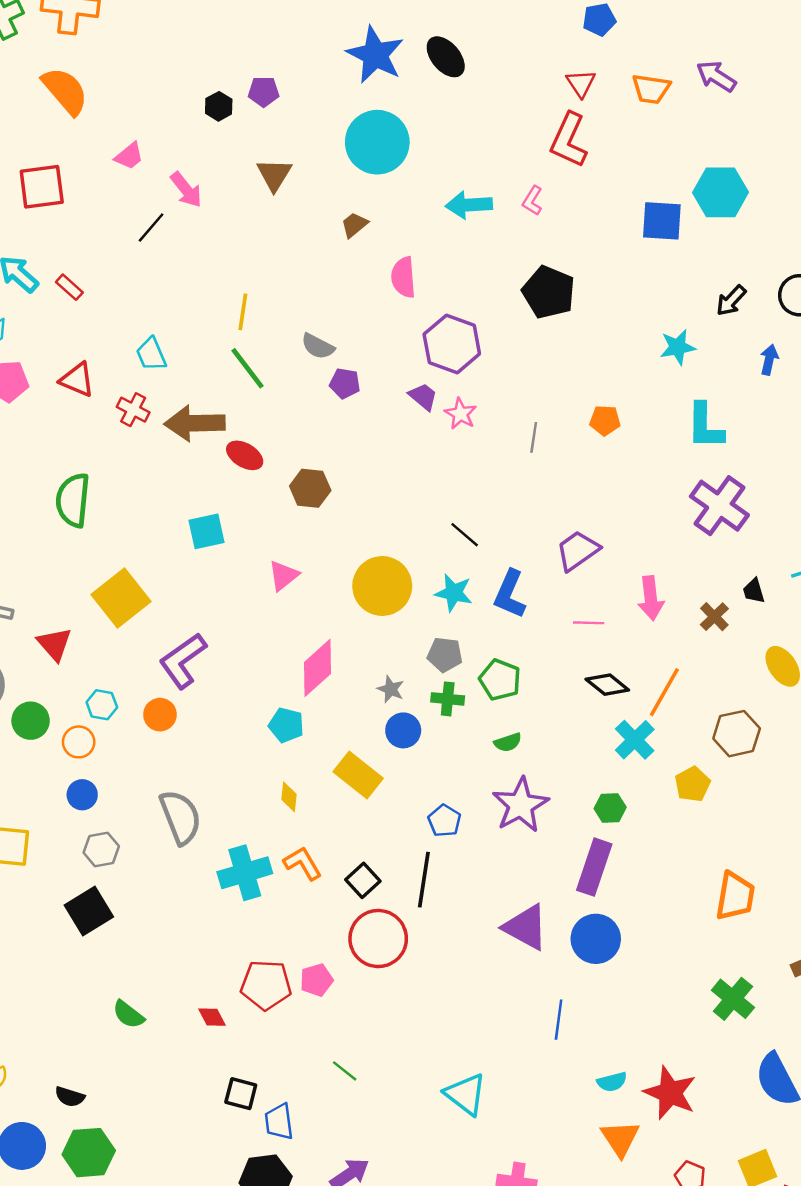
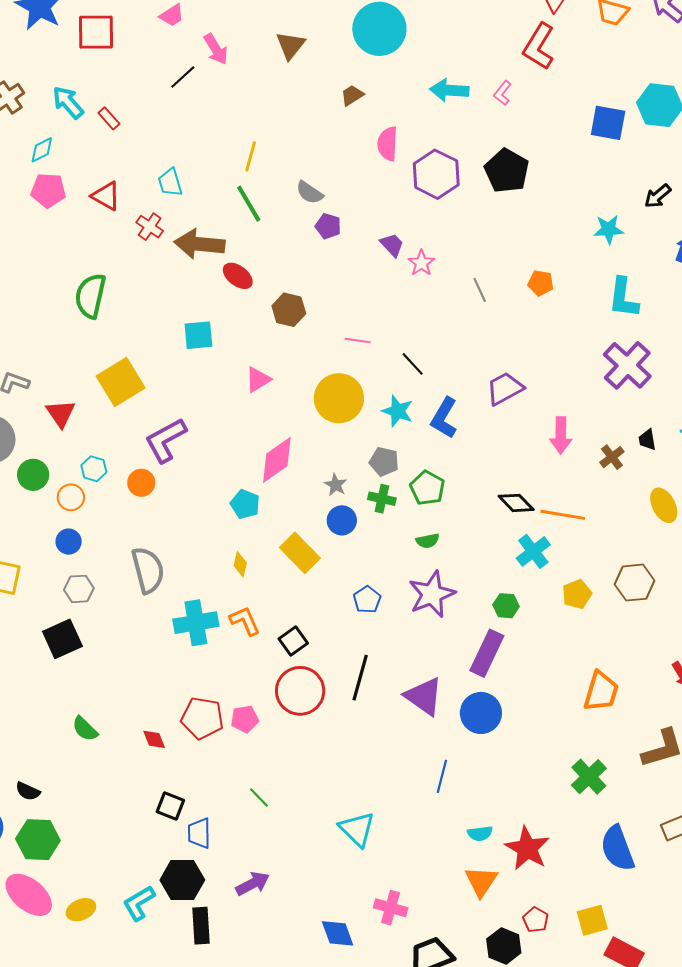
purple hexagon: (452, 344) -> (436, 174), moved
gray line: (534, 437) -> (480, 290), turned -40
pink line: (589, 623) -> (358, 341), moved
orange line: (664, 692) -> (563, 515), turned 63
brown hexagon: (737, 734) -> (635, 583), moved
black line: (424, 880) -> (360, 678), moved

